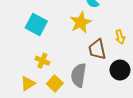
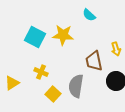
yellow star: (81, 22) -> (63, 35), moved, turned 30
yellow triangle: (28, 83) -> (12, 83), moved

